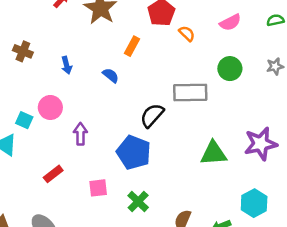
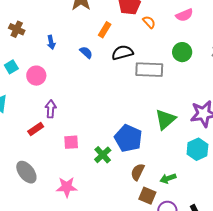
black semicircle: (152, 115) -> (122, 53), moved, turned 30
cyan square: (24, 120) -> (11, 67), moved, turned 32
purple arrow: (80, 134) -> (51, 109), moved
blue pentagon: (134, 152) -> (128, 138), moved
green triangle: (214, 153) -> (165, 119), turned -40
cyan hexagon: (254, 203) -> (197, 149), moved

